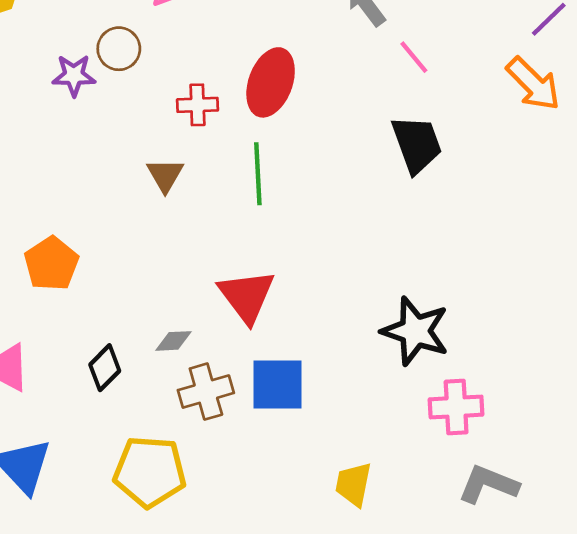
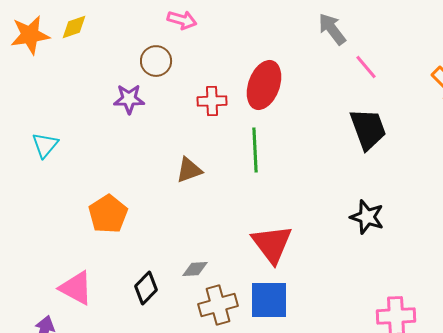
purple star: (74, 75) -> (129, 99), moved
brown triangle: (165, 175) -> (189, 170), moved, turned 40
red triangle: (247, 296) -> (272, 244), moved
black star: (415, 331) -> (367, 217), moved, size x0.7

